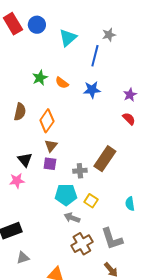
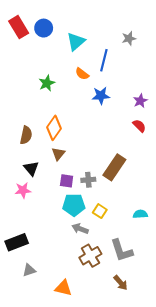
gray star: (109, 35) -> (129, 38), moved
orange semicircle: (62, 83) -> (82, 74), moved
brown semicircle: (20, 112) -> (26, 135), moved
purple square: (50, 164) -> (67, 181), moved
cyan semicircle: (130, 204) -> (140, 214), turned 96

